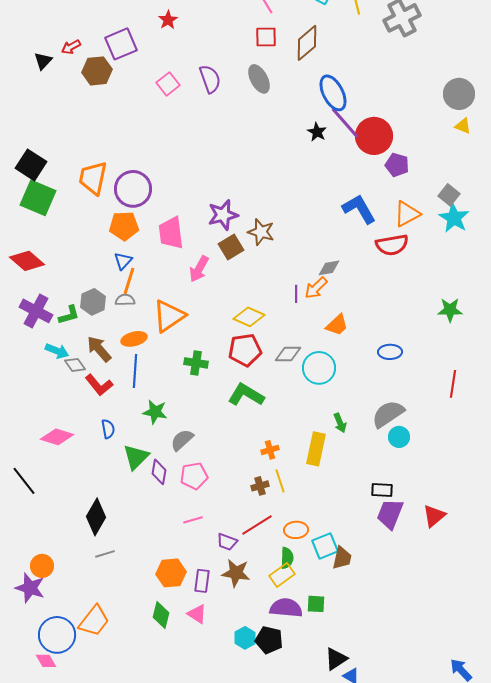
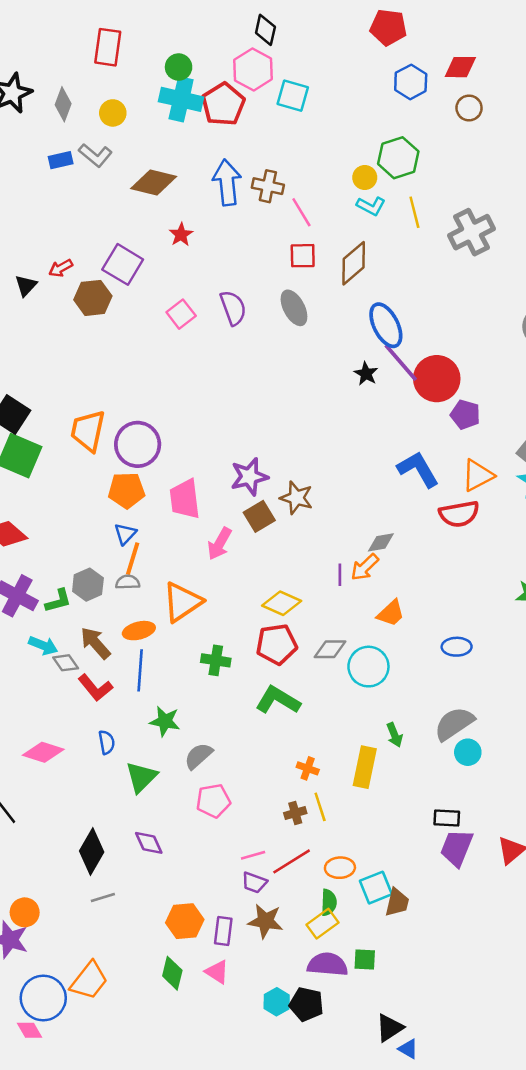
purple square: (121, 44) -> (123, 264), turned -36
orange cross: (270, 450) -> (308, 768), turned 36
purple diamond: (159, 472) -> (149, 843), moved, turned -35
pink line: (193, 520) -> (253, 855), moved

